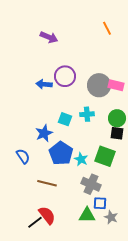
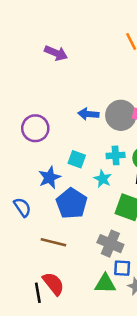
purple circle: (65, 76) -> (35, 128), moved
blue arrow: (44, 84) -> (88, 114), moved
cyan cross: (87, 114) -> (116, 155), moved
cyan star: (81, 159) -> (103, 179), moved
black line: (35, 222) -> (38, 293), turned -63

